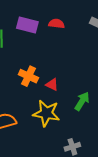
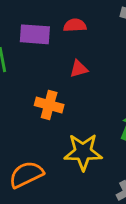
red triangle: (52, 84) -> (79, 69), moved, turned -32

